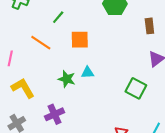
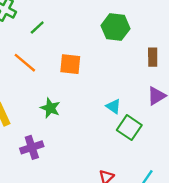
green line: (58, 17) -> (37, 27), moved
cyan triangle: (88, 72) -> (114, 106), moved, turned 32

